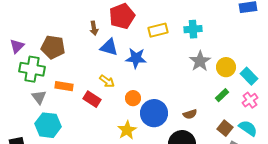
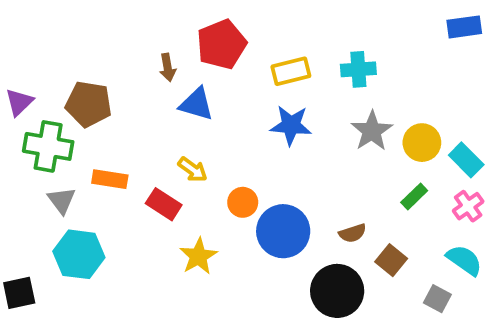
blue star: (136, 58) -> (291, 125), moved
brown square: (225, 128) -> (391, 260), moved
yellow star: (127, 130) -> (198, 256), moved

